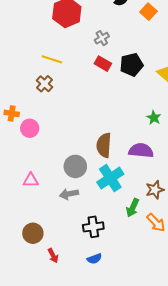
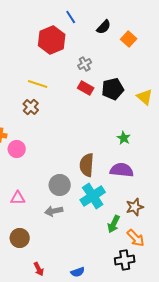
green star: (154, 118) -> (124, 138), moved
black cross: (93, 227) -> (125, 260), moved
brown circle: (33, 233) -> (20, 238), moved

